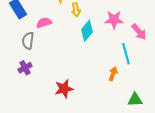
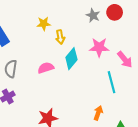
pink semicircle: (44, 23) -> (46, 68), moved
orange arrow: (113, 74) -> (98, 113), moved

